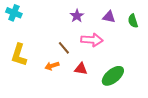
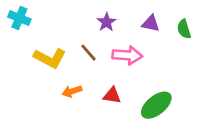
brown line: (64, 48) -> (89, 53), moved
yellow L-shape: (19, 55) -> (50, 58), moved, turned -80

